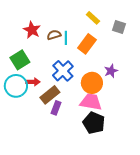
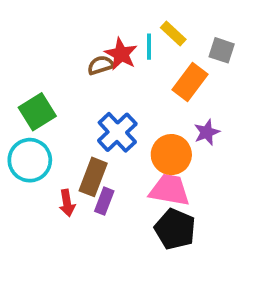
red star: (32, 30) -> (121, 54), moved
cyan line: (66, 38) -> (149, 47), moved
orange rectangle: (87, 44) -> (190, 82), moved
red arrow: (33, 82) -> (67, 203), moved, turned 80
brown rectangle: (50, 95) -> (93, 177), turned -30

